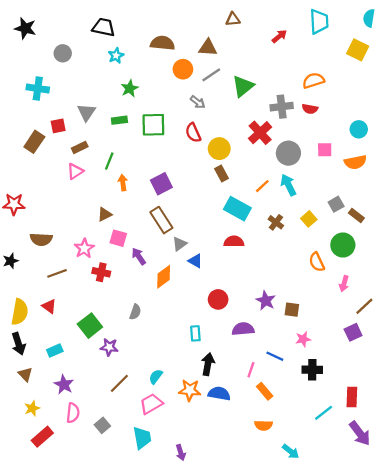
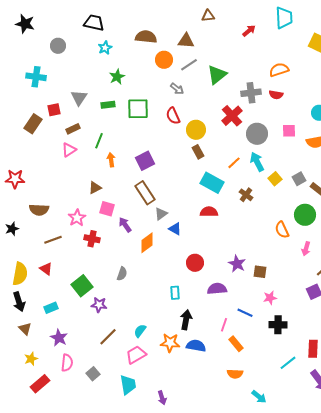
yellow square: (309, 219) -> (275, 179), moved

